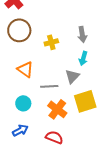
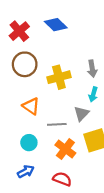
yellow cross: (51, 42) -> (59, 77), size x1.5

